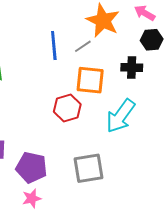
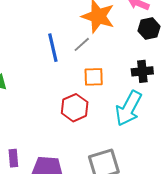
black cross: (132, 68) -> (142, 71), moved
orange square: (90, 80) -> (94, 77), size x0.7

